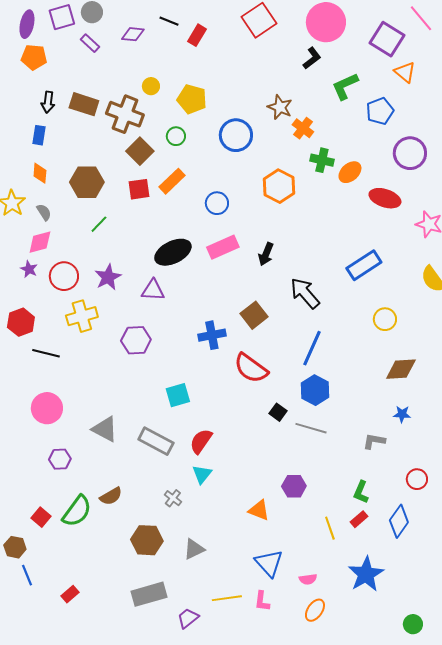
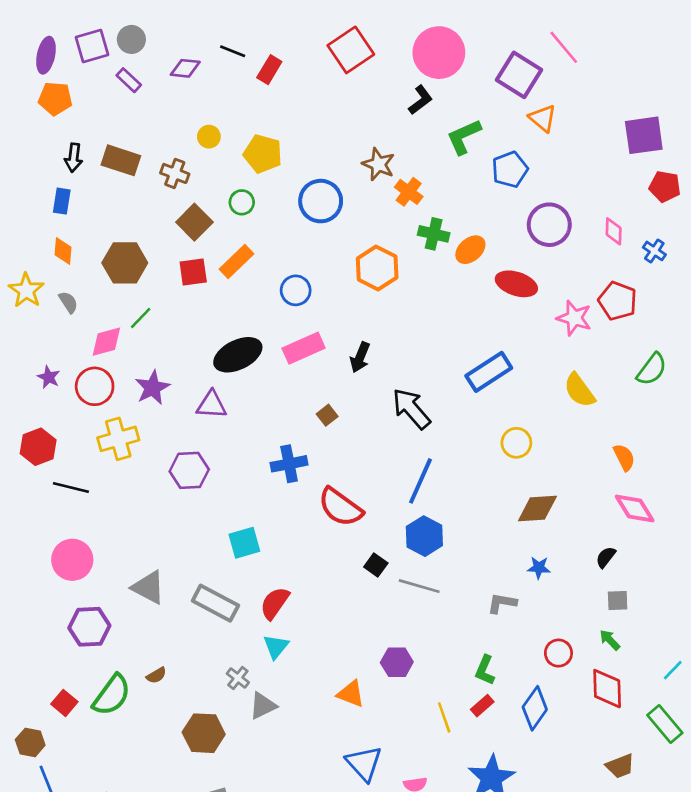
brown cross: (125, 114) -> (175, 173), size x0.6
pink diamond: (40, 242) -> (106, 342), moved
brown square: (254, 315) -> (327, 415), moved, size x0.6
purple hexagon: (60, 459) -> (89, 627), size x1.4
brown semicircle: (111, 496) -> (156, 675), size x0.7
gray triangle: (194, 549) -> (263, 706), moved

